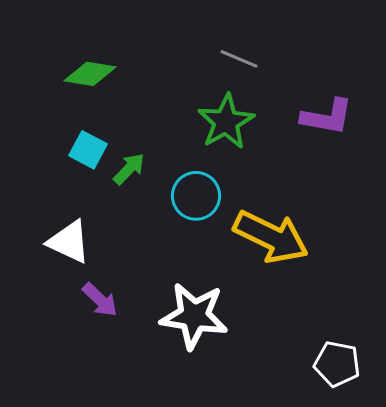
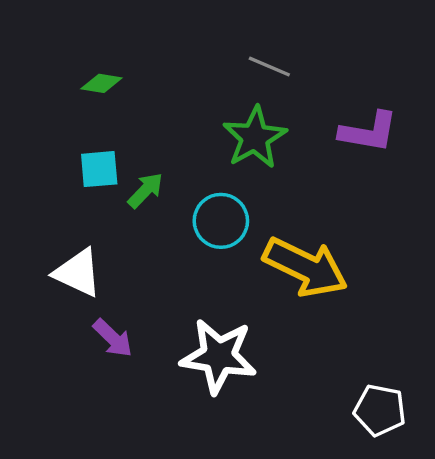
green diamond: (90, 74) -> (101, 83), size x0.7
cyan square: (88, 150) -> (99, 169), turned -33

